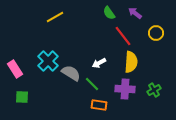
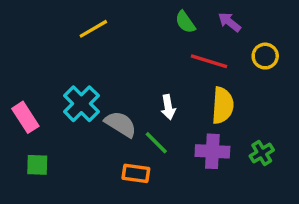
red line: (123, 36) -> (209, 61), turned -35
white arrow: (99, 63) -> (168, 107), turned -72
orange rectangle: (99, 105) -> (136, 173), moved

